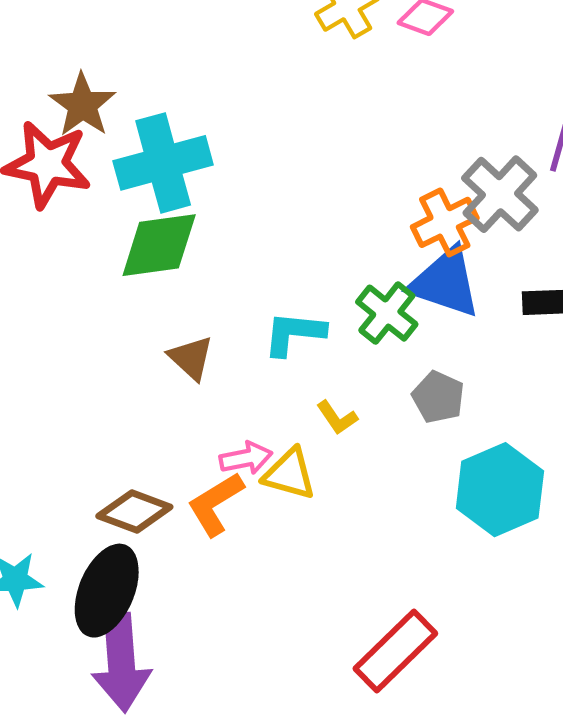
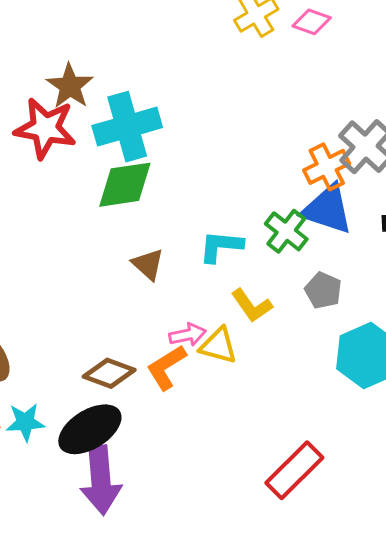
yellow L-shape: (337, 418) -> (252, 306), size x1.4
black ellipse: (107, 591) -> (90, 429), turned 36

